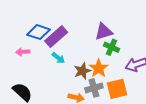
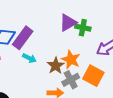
green cross: (111, 47) -> (83, 28), moved
orange square: (117, 89) -> (93, 76), turned -35

